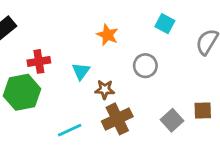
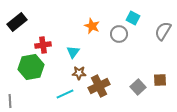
gray circle: (145, 66) -> (119, 34), moved
brown star: (105, 89) -> (79, 73), moved

